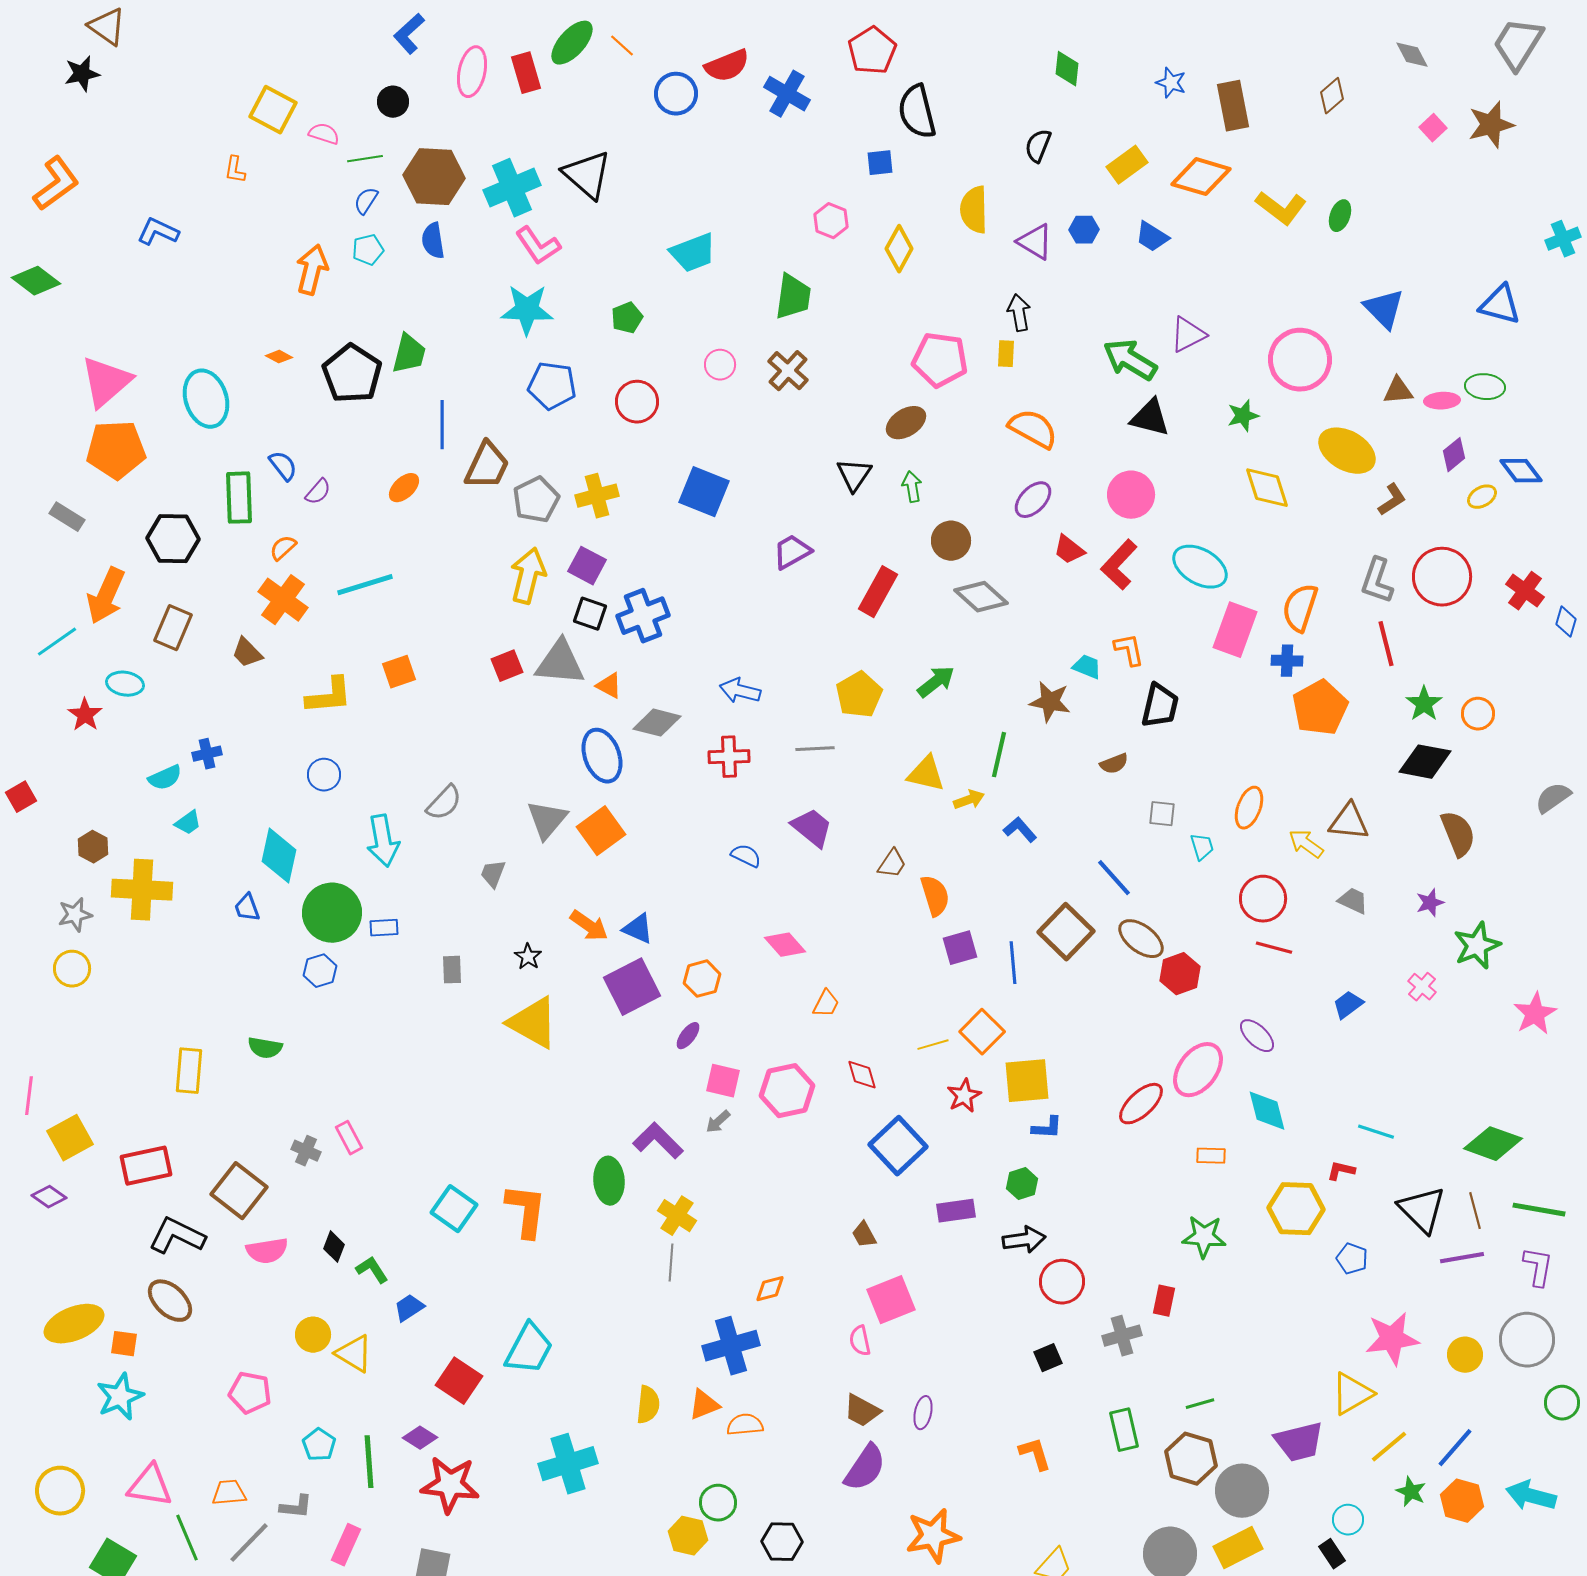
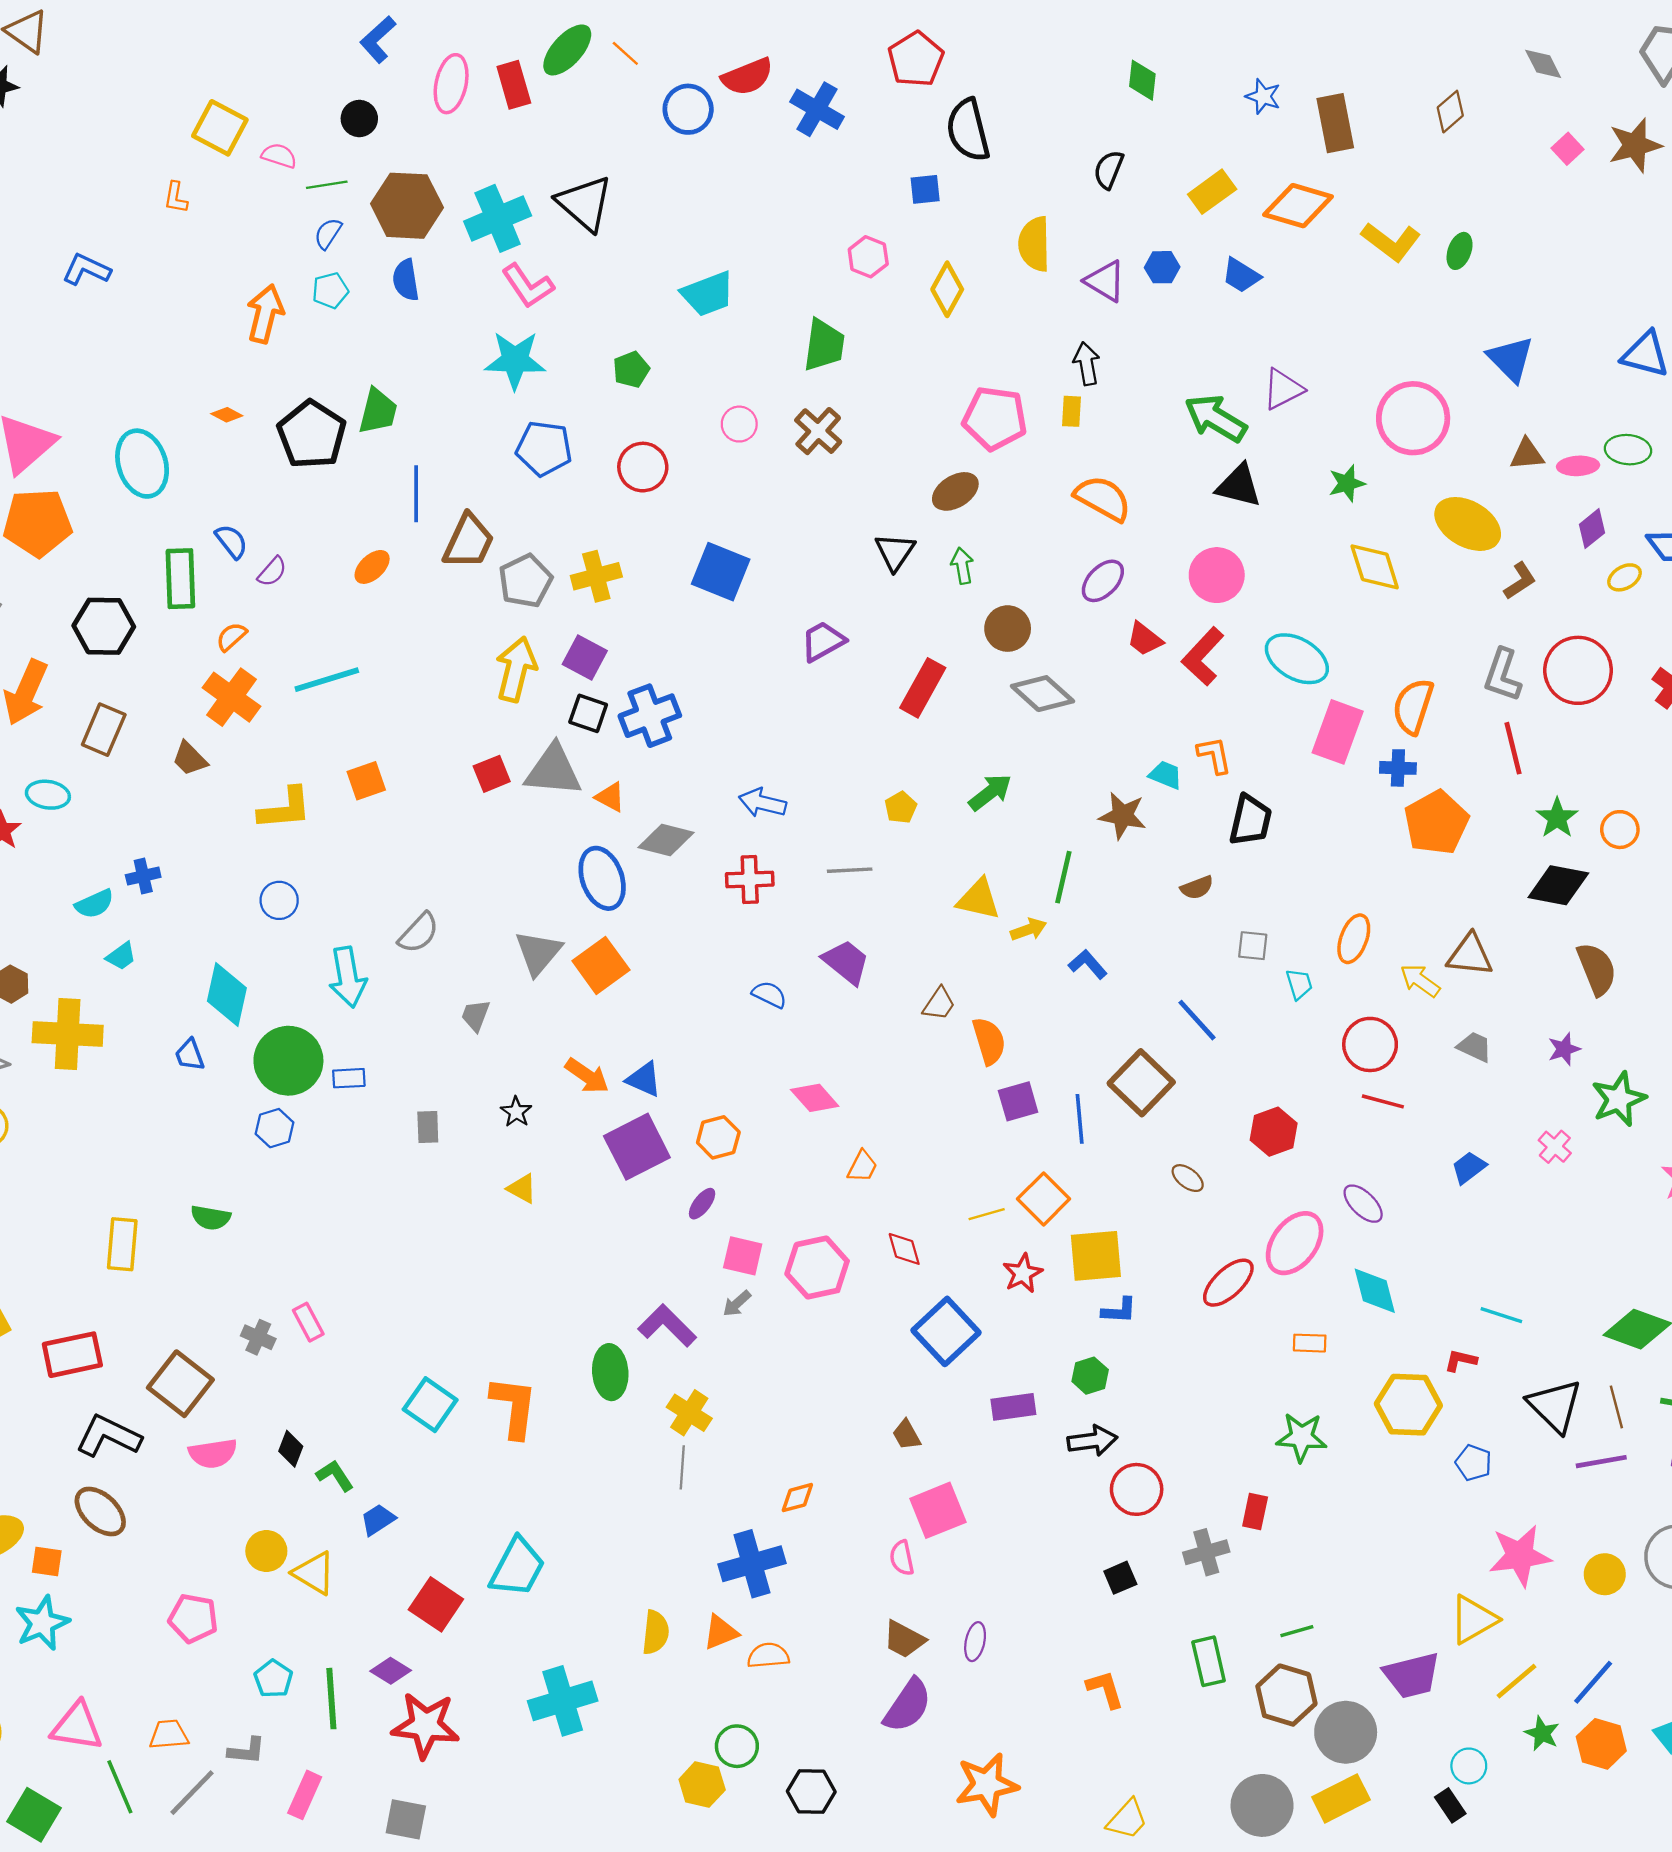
yellow pentagon: (859, 695) -> (901, 807), size x0.6
brown ellipse: (1141, 939) -> (1188, 1178), moved, size x0.6
yellow triangle: (533, 1023) -> (522, 1189), size x0.5

